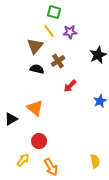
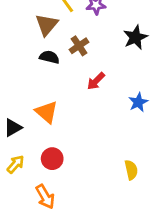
yellow arrow: (23, 160) -> (16, 164), moved
yellow semicircle: (95, 161) -> (131, 170), moved
orange arrow: (51, 167) -> (45, 197), moved

